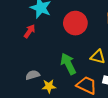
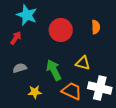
gray semicircle: (33, 75) -> (20, 68), moved

